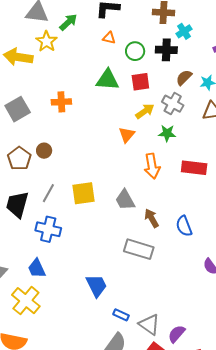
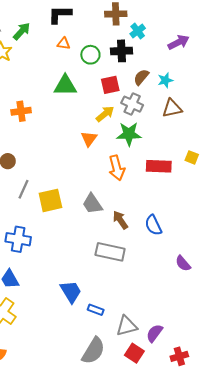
red square: (140, 82) -> (110, 85), moved
green star: (167, 133) -> (129, 134), size x1.4
gray line: (48, 193) -> (24, 189), moved
blue rectangle: (121, 315) -> (96, 310), moved
gray triangle: (149, 324) -> (127, 326), turned -45

